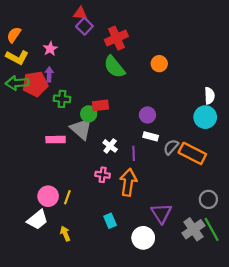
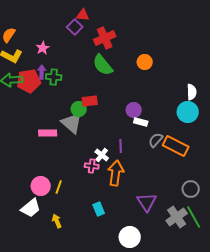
red triangle: (80, 13) -> (83, 15), moved
green cross: (62, 99) -> (54, 77), moved
white rectangle: (151, 136) -> (141, 122), moved
white cross: (110, 146) -> (102, 155), moved
white circle: (143, 238) -> (130, 237), moved

